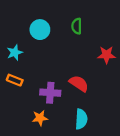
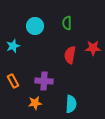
orange rectangle: (15, 80) -> (13, 81), moved, turned 40
red semicircle: (79, 83) -> (70, 55), moved, turned -114

